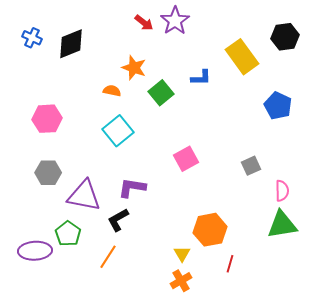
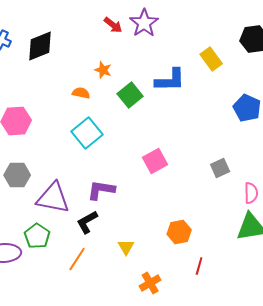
yellow rectangle: (242, 57) -> (211, 59), size x0.7
orange star: (134, 68) -> (103, 70), size x0.7
blue L-shape: (201, 78) -> (170, 80), size x1.5
orange hexagon: (210, 230) -> (179, 232), size x0.7
yellow triangle: (182, 254) -> (126, 247), moved

